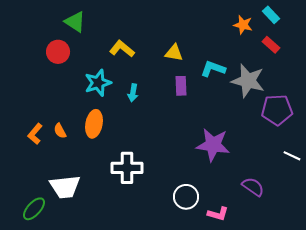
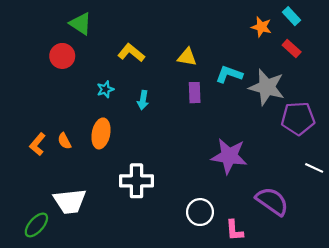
cyan star: (98, 83) -> (105, 89), size x0.6
purple semicircle: (253, 187) -> (272, 201), size x1.4
pink L-shape: (218, 214) -> (234, 230), turned 70

